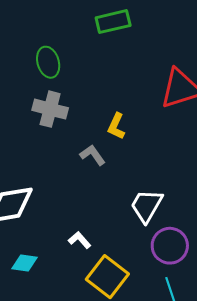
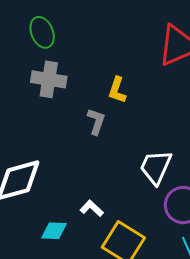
gray L-shape: (93, 155) -> (96, 121), turned 60
cyan diamond: (25, 263) -> (54, 231), moved

